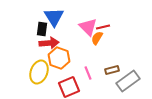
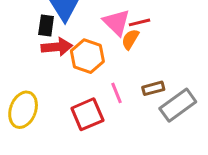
orange hexagon: (59, 58) -> (87, 56), moved
yellow ellipse: (39, 72) -> (23, 110), moved

